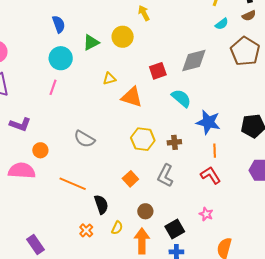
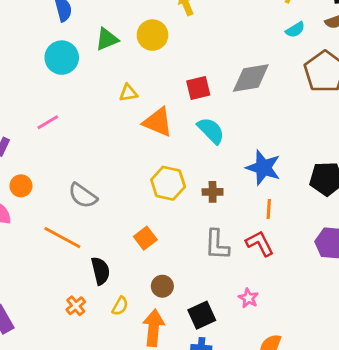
pink line: (53, 87) -> (48, 122), moved, turned 35
cyan semicircle: (181, 98) -> (211, 131), moved
gray semicircle: (84, 139) -> (83, 196), moved
gray L-shape: (165, 176) -> (217, 245), moved, turned -30

